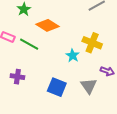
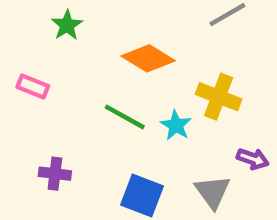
orange diamond: (47, 25) -> (148, 58), moved
green line: (29, 44) -> (125, 117), moved

